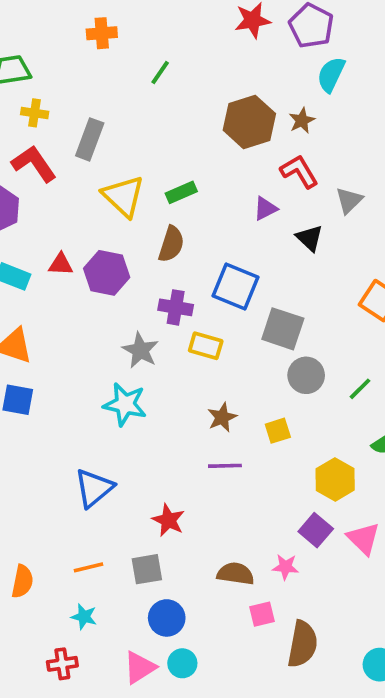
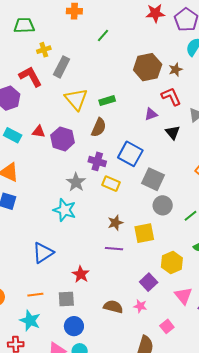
yellow cross: (35, 113) -> (44, 50), moved, turned -32
yellow square: (278, 431) -> (144, 233), size x1.5
purple square: (316, 530) -> (149, 282), moved
pink square: (262, 614) -> (167, 326), moved, turned -32
cyan star: (84, 617) -> (30, 321), size x1.5

